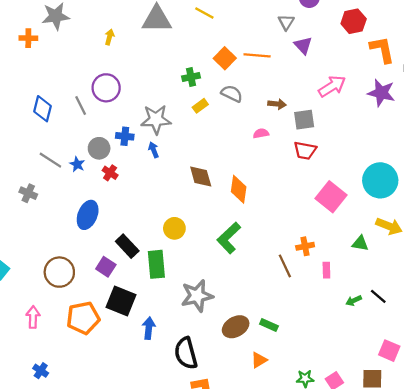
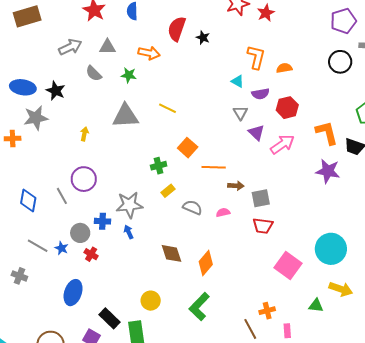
red hexagon: (354, 21) -> (287, 108), moved
orange line: (257, 55) -> (214, 167), moved
pink arrow: (332, 86) -> (282, 144), moved
gray semicircle: (232, 94) -> (192, 207), moved
orange diamond: (239, 189) -> (206, 263), turned 35

